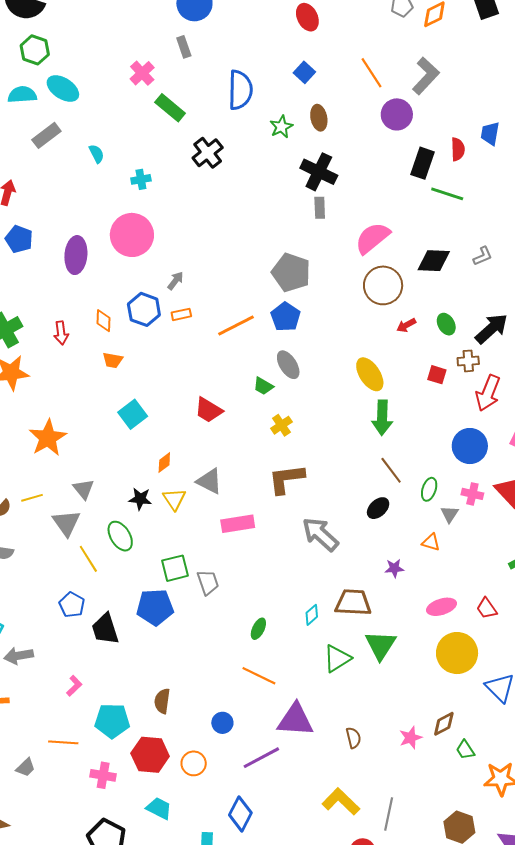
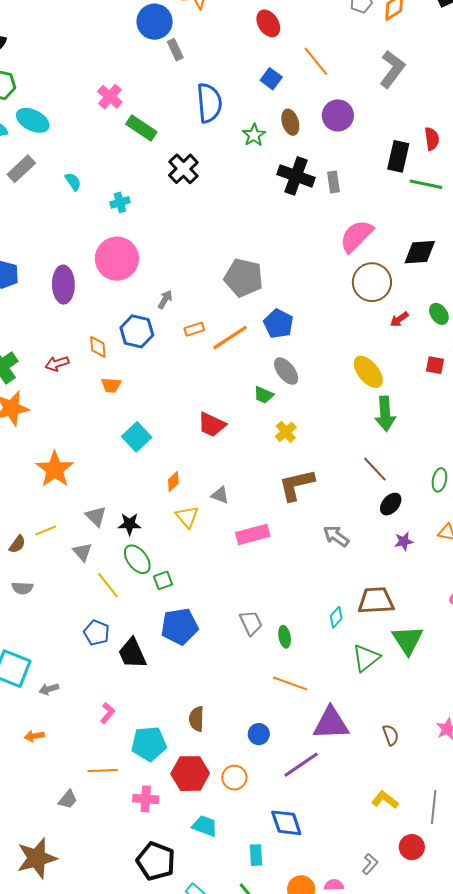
gray rectangle: (184, 47) -> (175, 50), moved
orange line: (372, 73) -> (316, 61), moved
purple circle: (397, 114) -> (338, 115), moved
gray rectangle: (320, 208) -> (333, 182), moved
gray pentagon: (291, 272) -> (244, 278), moved
orange rectangle: (181, 314) -> (194, 329), moved
red arrow: (61, 333) -> (57, 364), turned 85
brown line: (391, 470) -> (375, 469), moved
gray triangle: (209, 481) -> (220, 495), size x0.7
black star: (140, 499) -> (130, 524), moved
gray triangle: (66, 523) -> (82, 552), size x0.7
gray arrow: (320, 534) -> (336, 536), size x0.7
green square: (175, 568) -> (163, 580), moved, size x0.7
purple star: (394, 568) -> (404, 541), moved
gray trapezoid: (208, 582) -> (251, 623), moved
green ellipse: (258, 629) -> (285, 637), turned -30
gray arrow: (19, 656) -> (49, 689), size x0.7
yellow L-shape: (341, 802) -> (385, 800), size x0.7
blue diamond: (240, 814) -> (286, 823), turned -40

